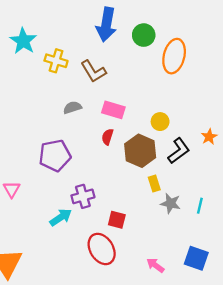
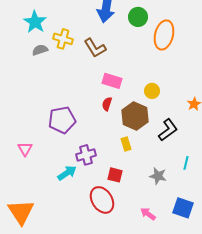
gray semicircle: (72, 108) -> (40, 50), moved
black L-shape: (179, 151) -> (168, 130), moved
yellow rectangle: (154, 184) -> (126, 144), moved
gray star: (171, 203) -> (158, 176), moved

